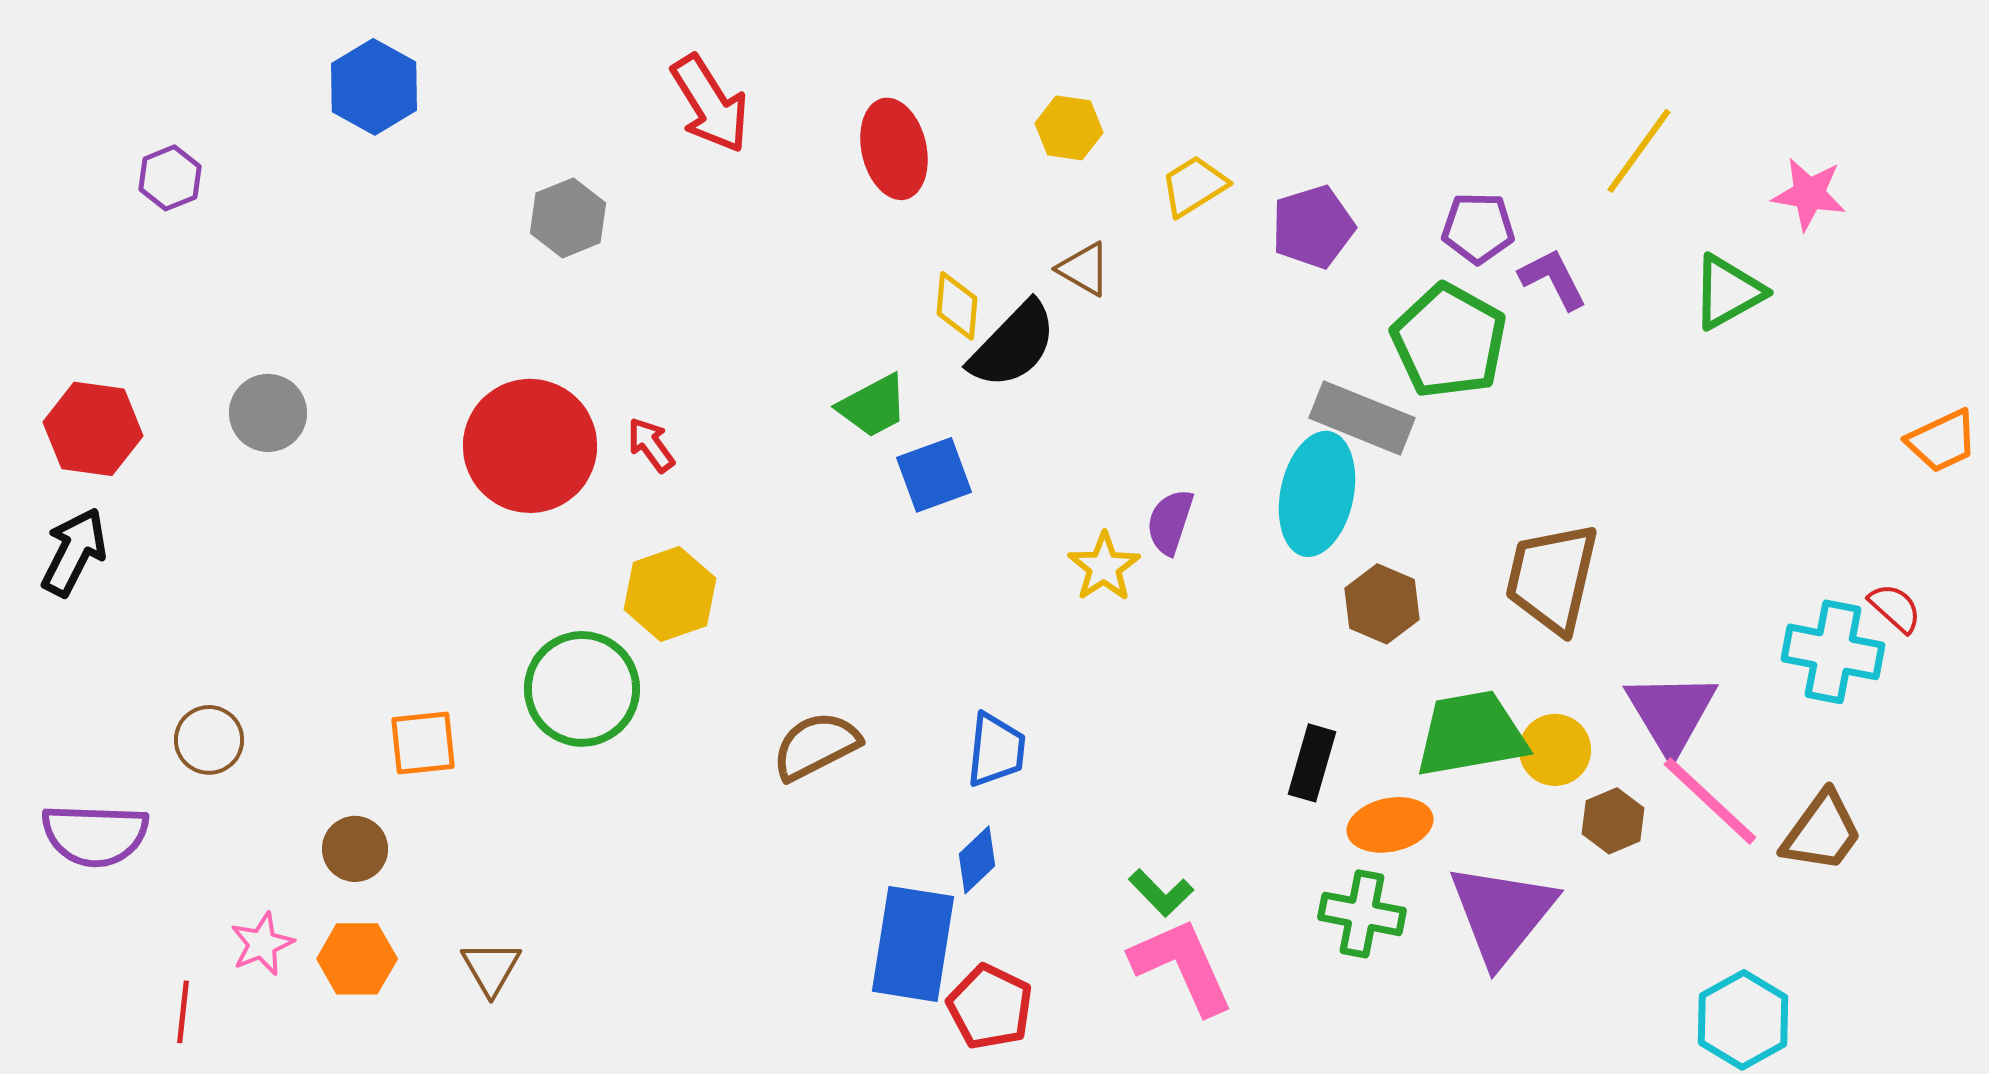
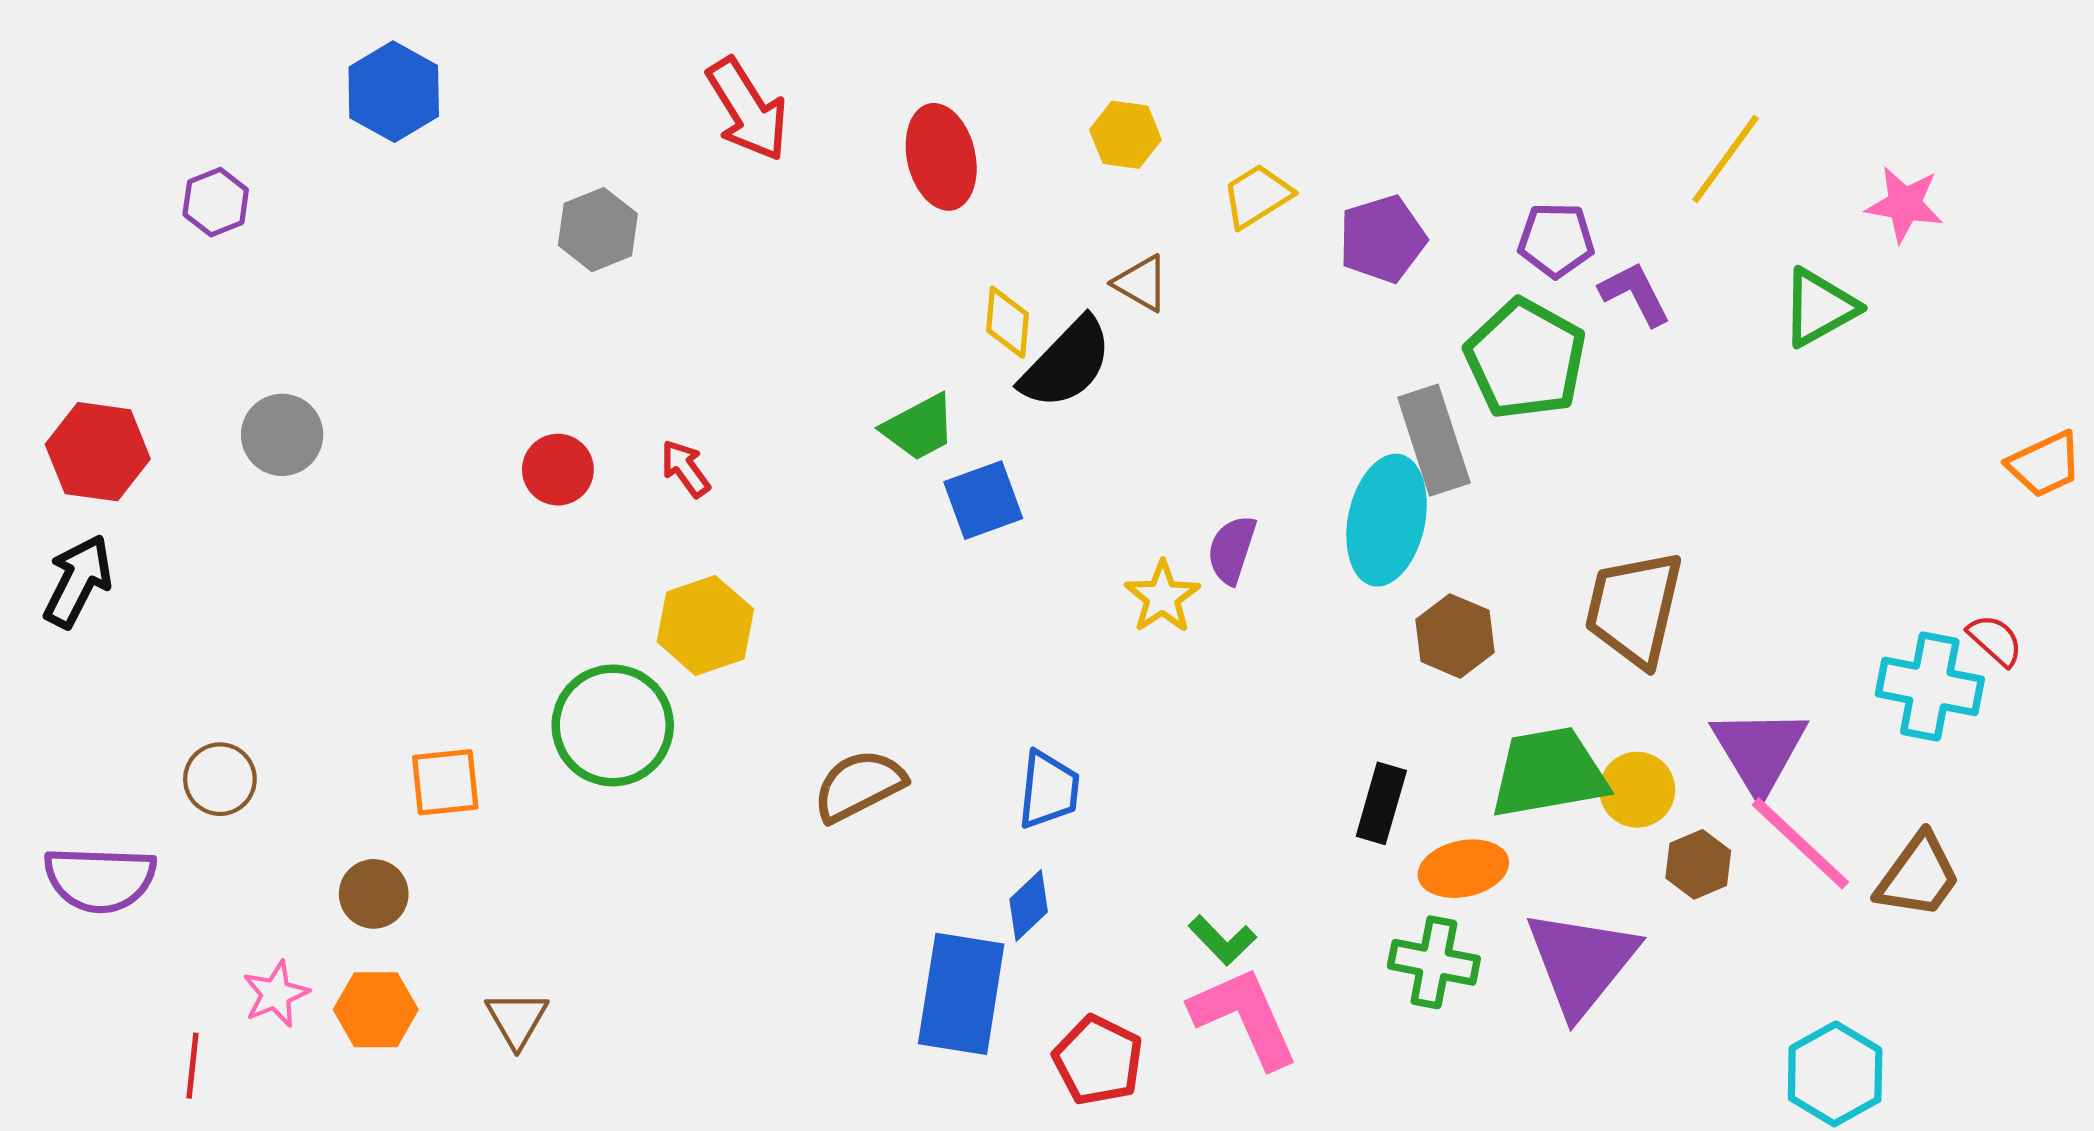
purple hexagon: (170, 178) -> (216, 202), moved
gray rectangle: (1362, 418) -> (1434, 440), turned 50
red circle: (530, 446) -> (558, 470), size x0.5
red pentagon: (990, 1007) -> (1098, 1060), moved

